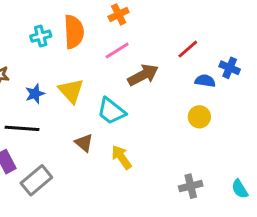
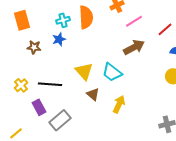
pink line: (117, 50) -> (134, 21), moved
yellow triangle: (71, 91) -> (84, 71), moved
blue star: (35, 94) -> (59, 39), moved
yellow arrow: (121, 157) -> (119, 104), turned 60

